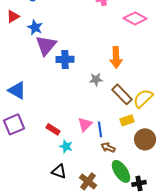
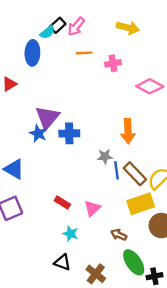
blue star: (35, 27) -> (38, 133), moved
yellow rectangle: (127, 120) -> (141, 204), size x1.6
red rectangle: (53, 129) -> (62, 203), moved
blue line: (100, 129) -> (116, 170), moved

